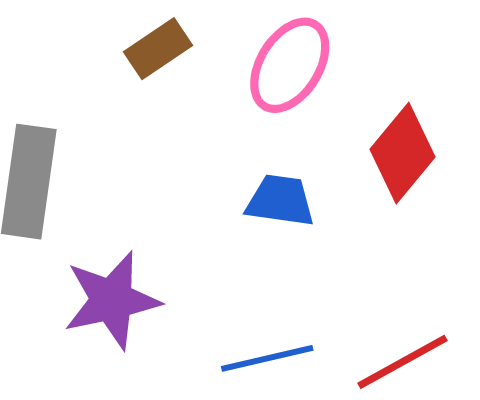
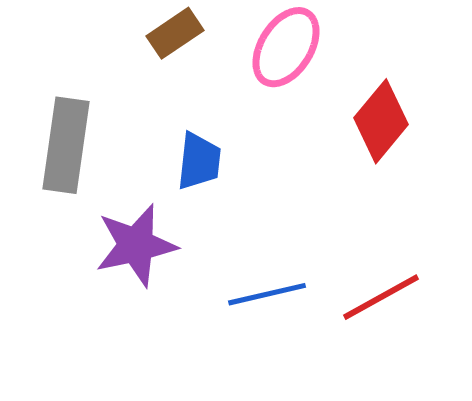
blue trapezoid: (280, 201) -> (199, 161), moved, turned 88

